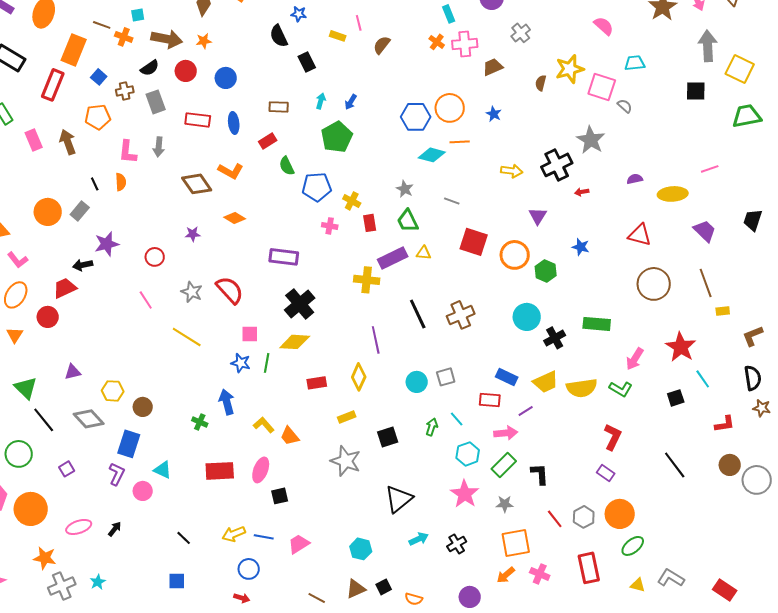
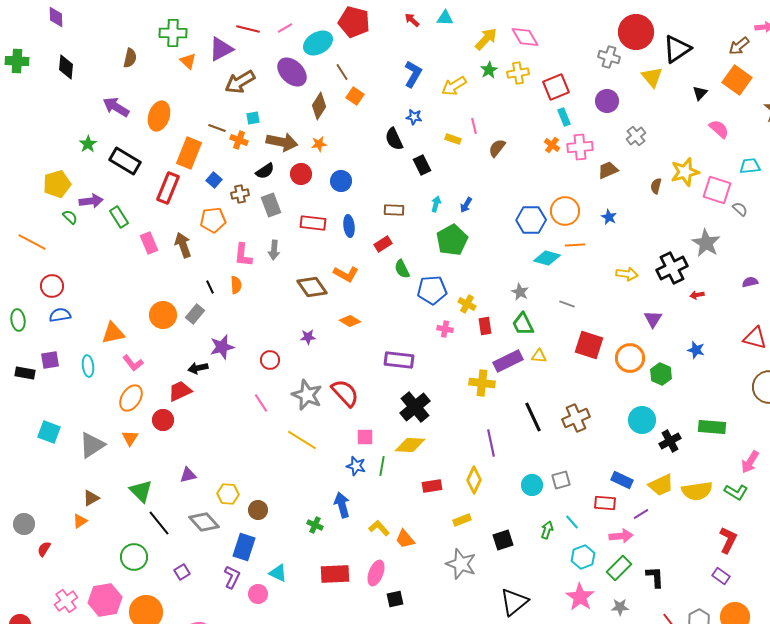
gray star: (192, 292) -> (307, 395), size x1.4

